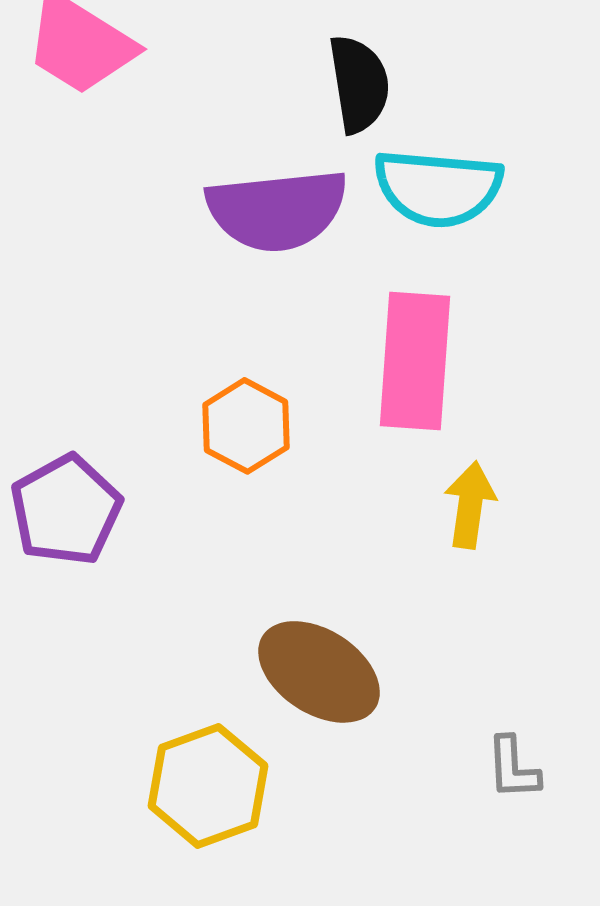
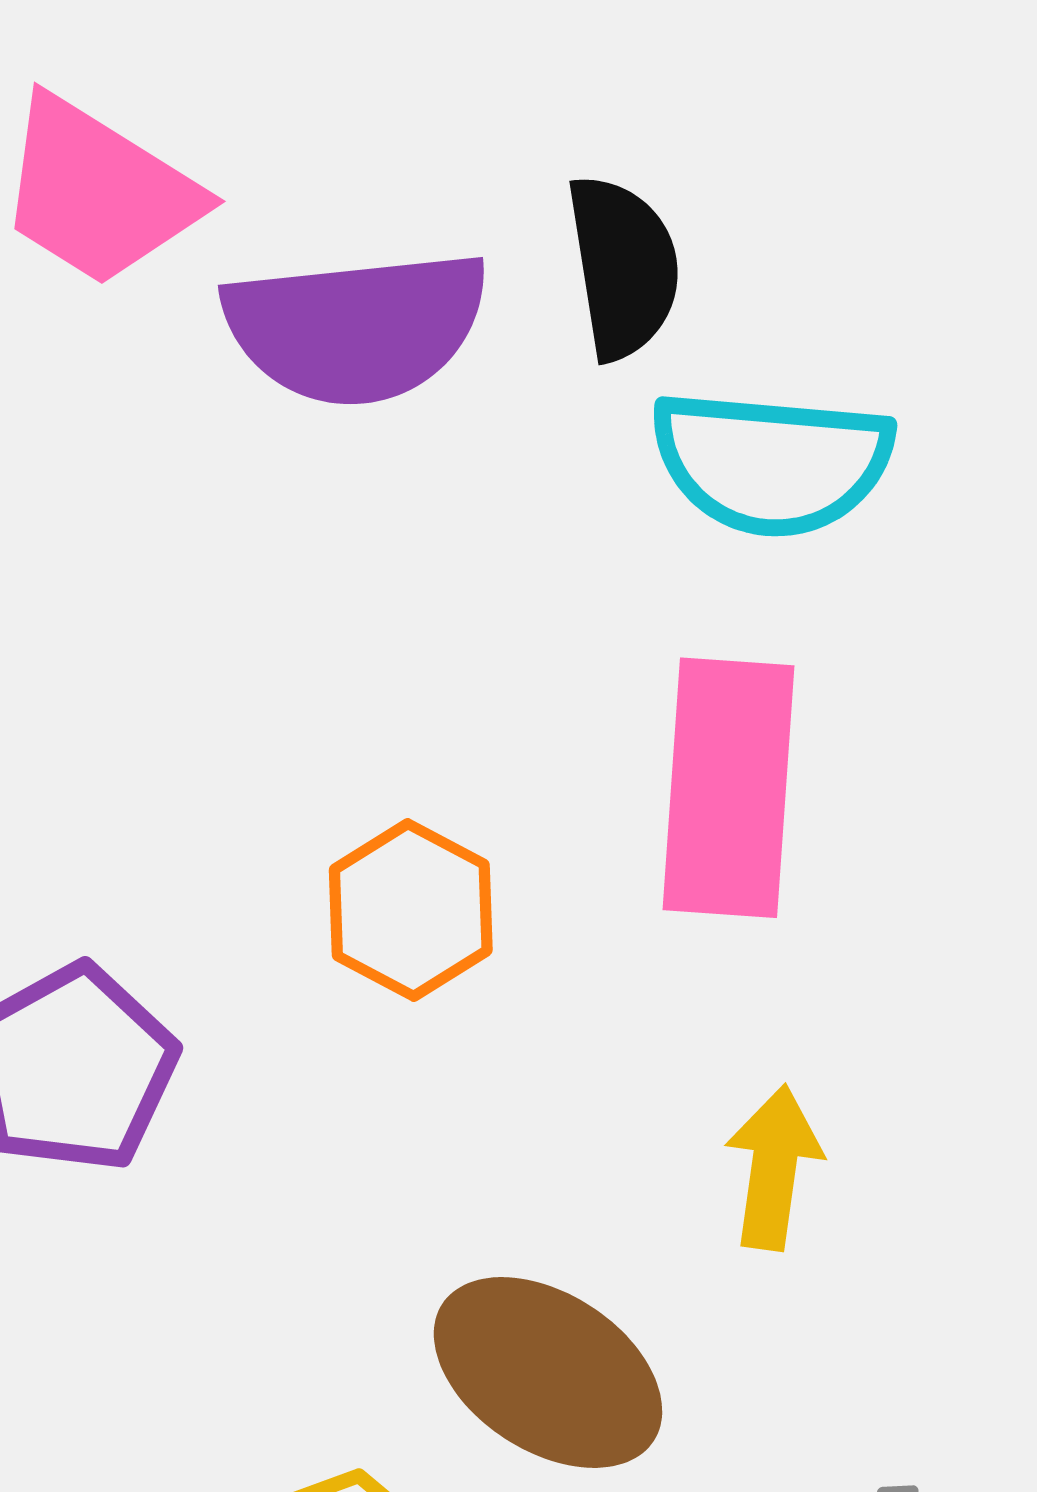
purple semicircle: (277, 210) -> (356, 327), moved
yellow arrow: (470, 505) -> (774, 1168), moved

